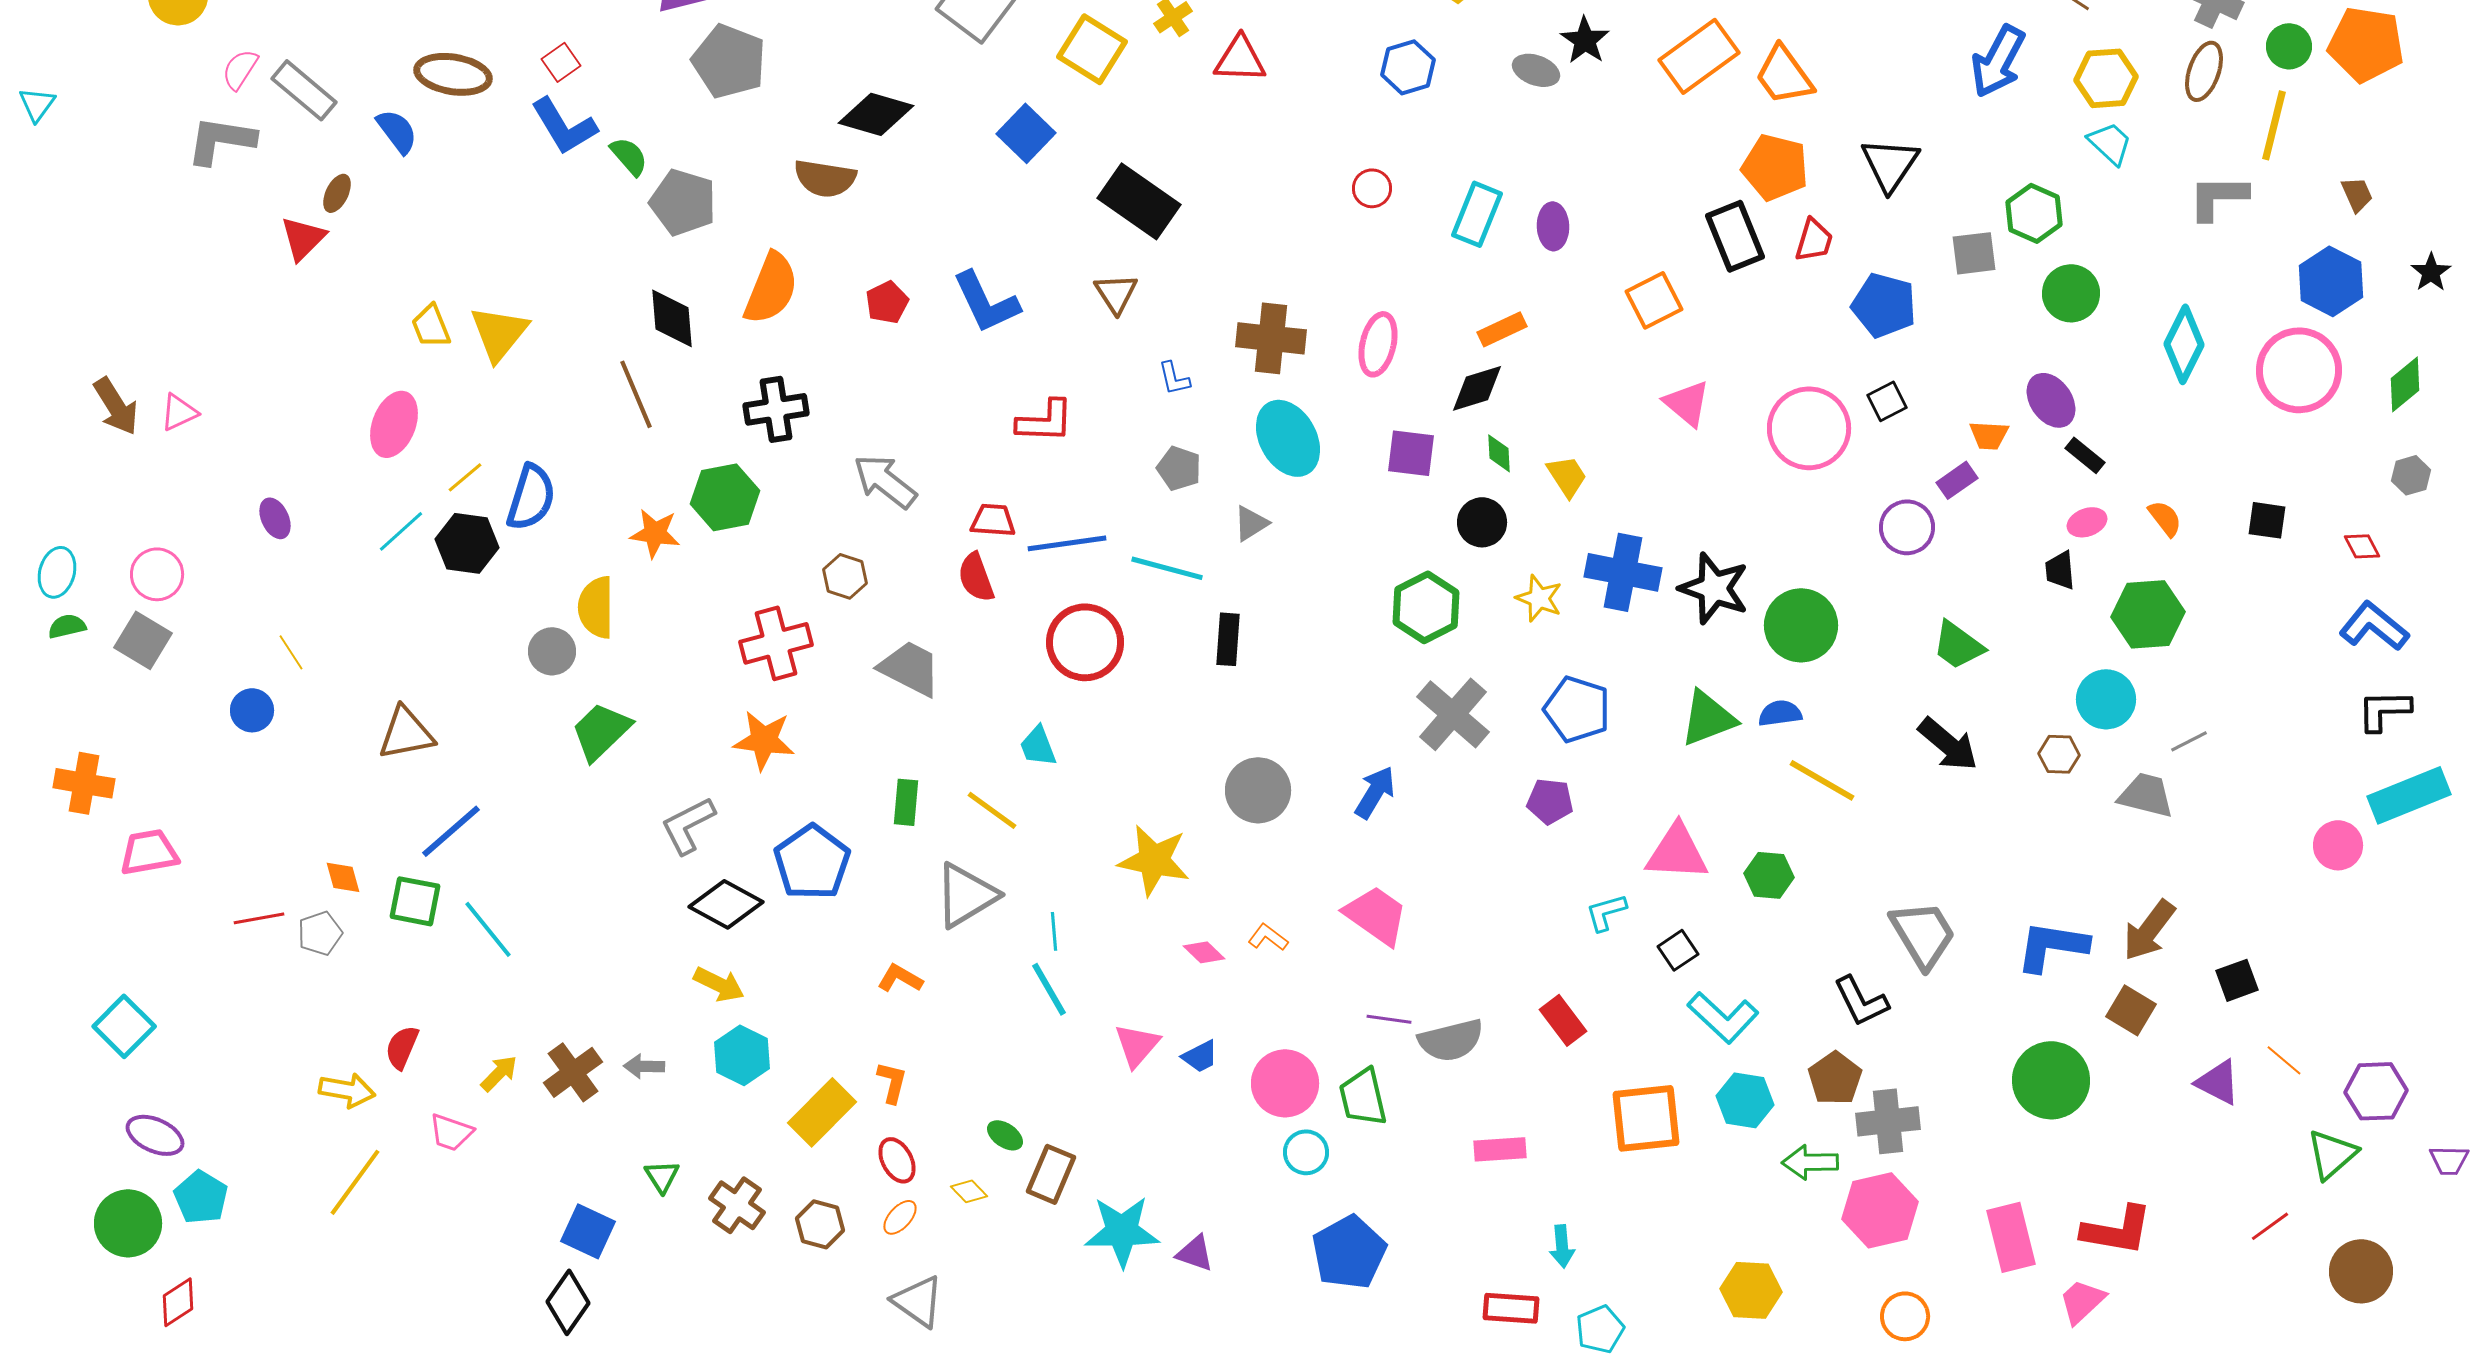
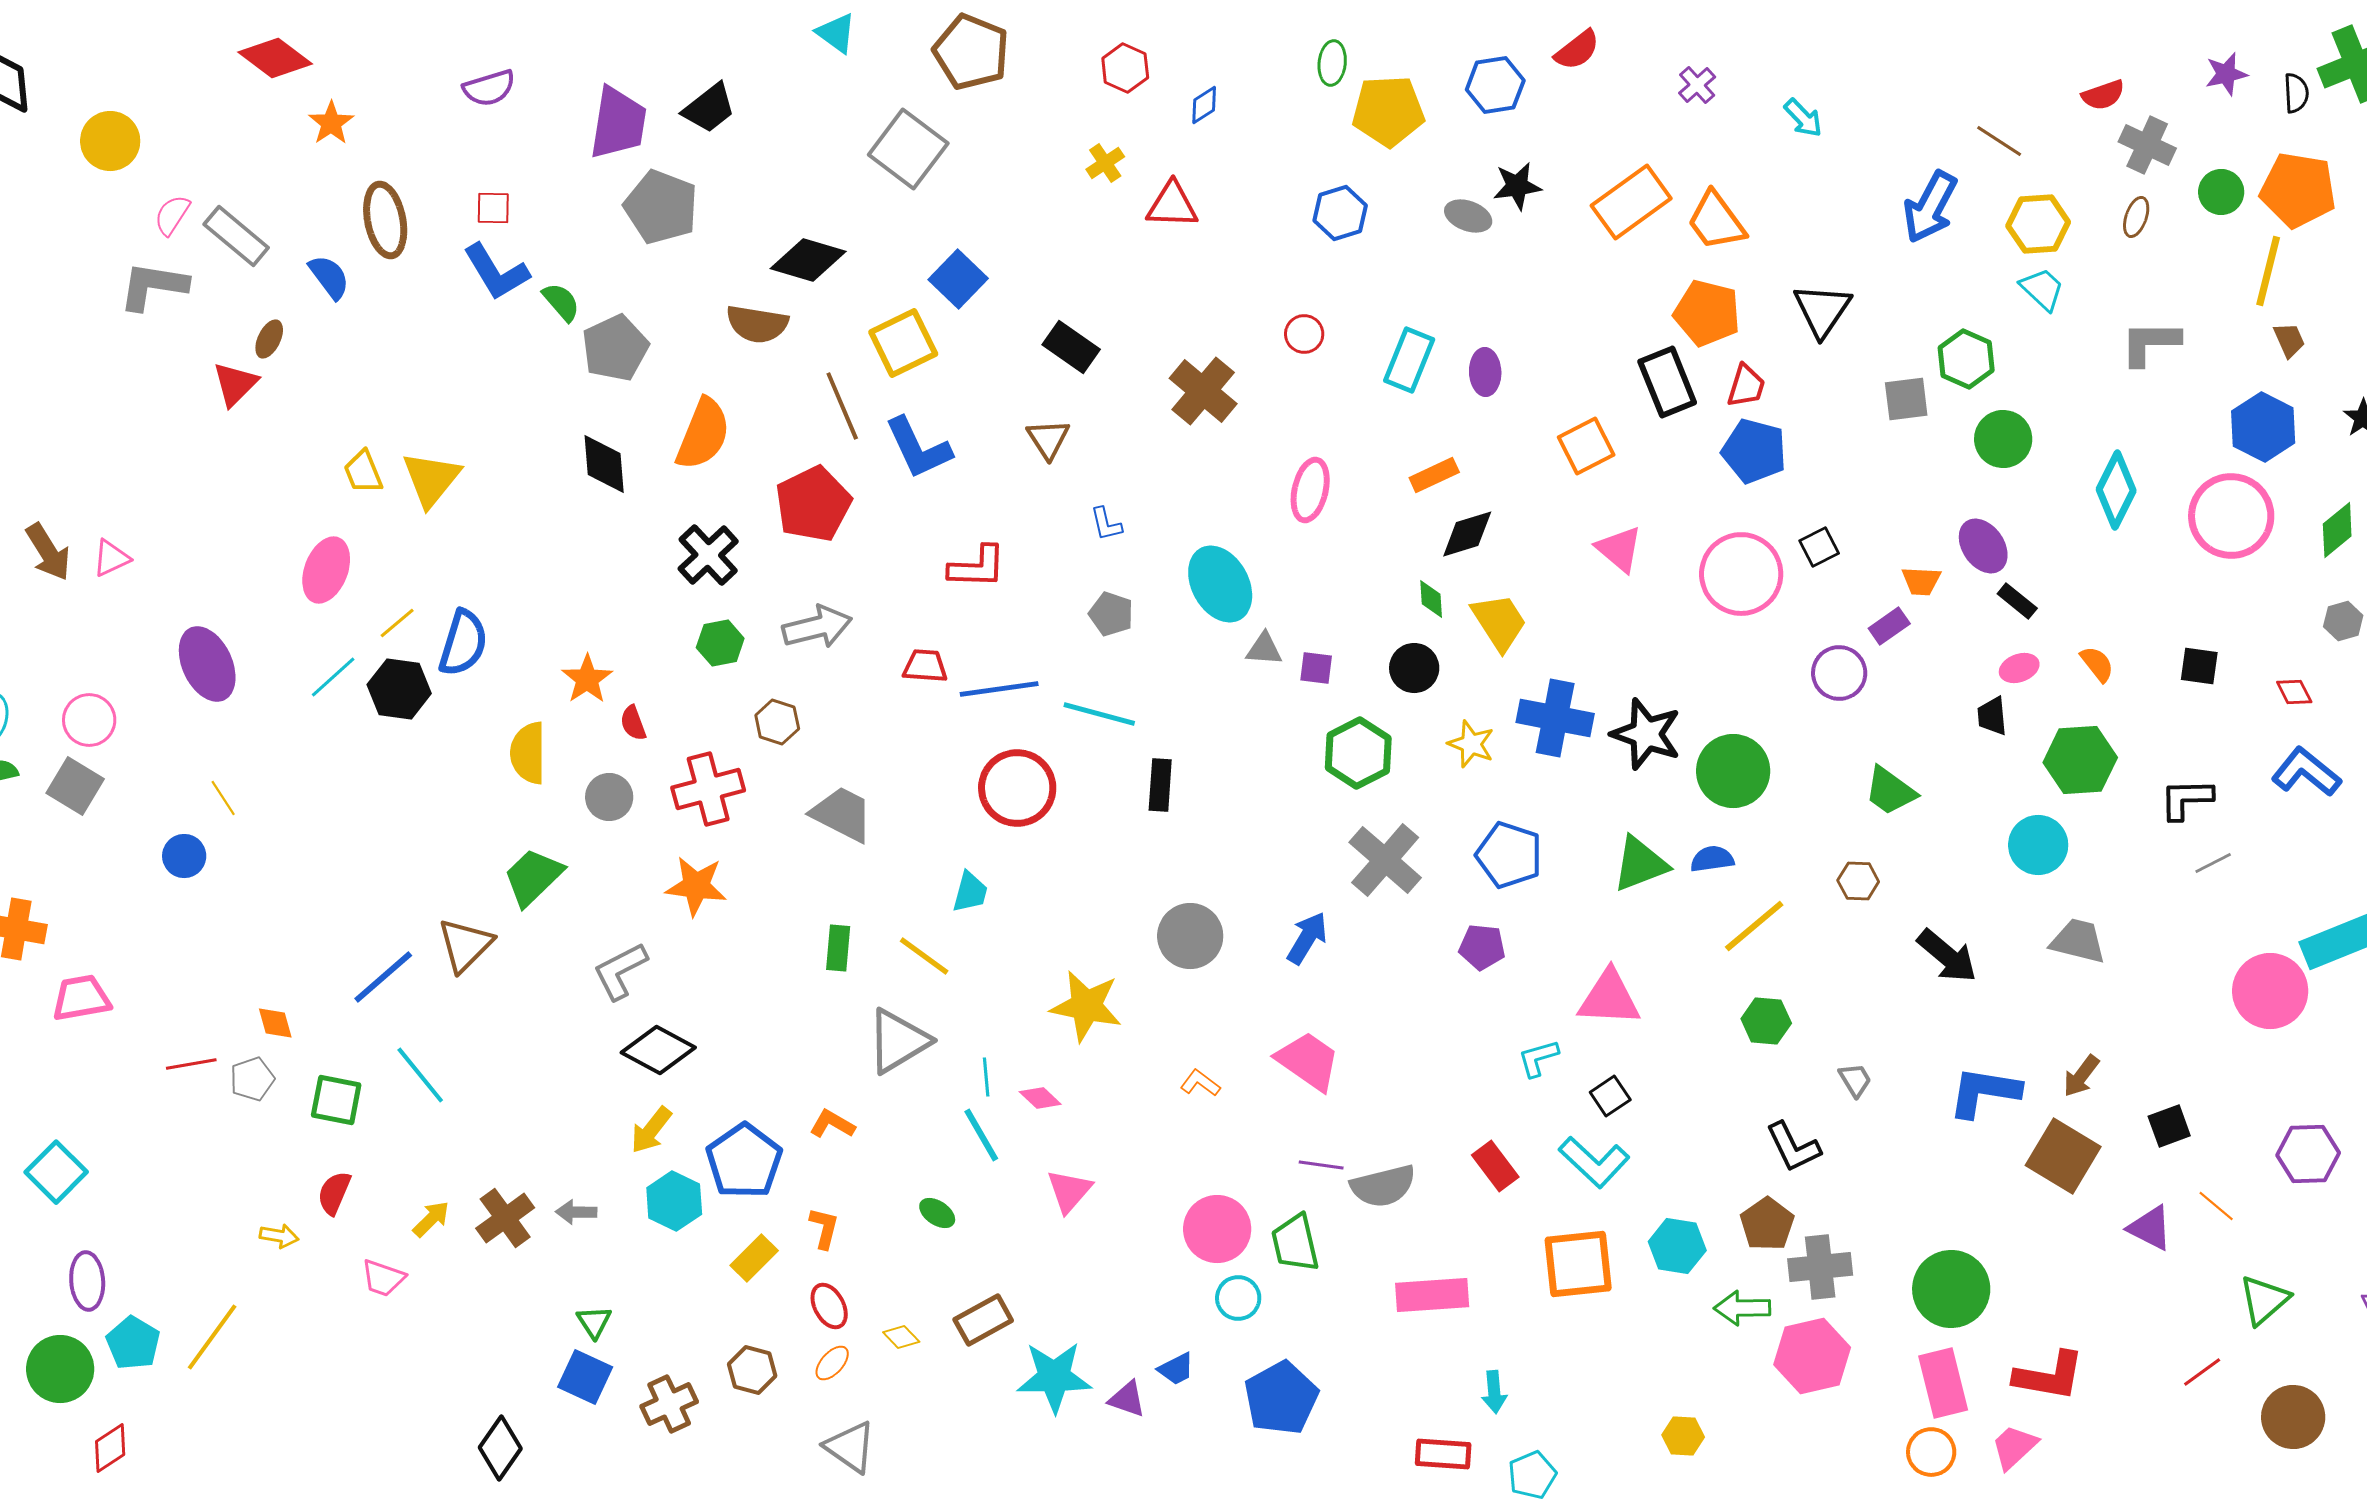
black star: (1585, 40) -> (1517, 186), turned 30
yellow square: (1092, 49) -> (903, 343), moved, turned 32
red square: (561, 62) -> (493, 208), turned 36
brown ellipse: (2204, 71) -> (2136, 217), size x0.7
brown ellipse: (453, 74) -> (385, 220), turned 70
yellow line: (2274, 125) -> (2268, 271), moved
black rectangle: (1139, 201) -> (1071, 347), size x0.7
gray pentagon: (683, 202) -> (615, 348), turned 30
red pentagon: (887, 302) -> (813, 504), moved, size x1.8
blue pentagon: (1884, 305) -> (1754, 451), moved
brown cross: (1271, 338) -> (1203, 391), moved, turned 34
black diamond: (1477, 388) -> (1467, 534), moved
brown line: (636, 394) -> (842, 406), moved
black cross: (776, 409) -> (708, 555), turned -34
purple square: (1411, 453) -> (1316, 668), moved, size x0.7
yellow trapezoid: (1567, 476) -> (1499, 622), size x1.4
gray arrow: (885, 481) -> (817, 627), turned 128
green hexagon: (725, 497) -> (720, 643), moved, size x0.7
purple ellipse: (275, 518) -> (207, 664), size x1.8
gray triangle: (1251, 523) -> (1264, 649), moved, turned 36
orange star: (655, 533) -> (587, 679), turned 30
red semicircle: (976, 577) -> (633, 723), moved, size x0.7
gray circle: (552, 651) -> (609, 797), moved
black L-shape: (2384, 710) -> (2186, 799), moved
brown triangle: (406, 733) -> (465, 945), moved, turned -34
gray line: (2189, 741) -> (2213, 863), moved
black arrow: (1948, 744) -> (1947, 956), moved
cyan trapezoid: (1038, 746) -> (970, 892), turned -144
brown hexagon: (2059, 754) -> (1858, 881), moved
yellow line: (1822, 780) -> (1754, 926), turned -70
pink circle: (2338, 845) -> (2270, 991), size x1.5
blue pentagon: (812, 862) -> (744, 1161), moved
green hexagon: (1769, 875) -> (1766, 1021), moved
green square: (415, 901) -> (336, 1100), moved
brown arrow: (2149, 930) -> (2081, 1076), size x0.7
gray trapezoid: (1923, 934) -> (1855, 1080), size x0.5
pink diamond: (1204, 952) -> (1040, 1098), moved
yellow arrow: (719, 984) -> (651, 1130), turned 102
brown square: (2131, 1010) -> (2063, 1156), size x1.5
cyan L-shape: (1723, 1017) -> (1594, 1162), moved
blue trapezoid: (1200, 1056) -> (1176, 1369), moved
green circle: (2051, 1080) -> (1951, 1289), moved
yellow arrow: (347, 1090) -> (279, 1236), size x0.7
purple hexagon: (2376, 1091) -> (2308, 1154), moved
yellow rectangle: (822, 1112) -> (754, 1258), size x0.7
purple ellipse: (155, 1135) -> (87, 1281), turned 62
green ellipse: (1005, 1135) -> (937, 1213), moved
pink rectangle: (1500, 1149) -> (1432, 1295), size x1.4
brown rectangle: (1051, 1174) -> (983, 1320), turned 38
yellow line: (355, 1182) -> (212, 1337), moved
brown cross: (737, 1205) -> (669, 1404), moved, turned 30
blue square: (588, 1231) -> (585, 1377), moved
yellow hexagon: (1751, 1290) -> (1683, 1436), size x0.7
orange circle: (1905, 1316) -> (1931, 1452), moved

